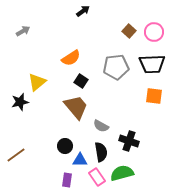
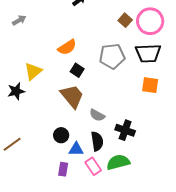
pink circle: (154, 32) -> (150, 21), size x1.4

